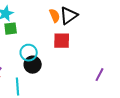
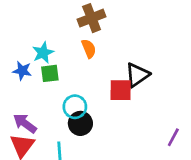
orange semicircle: (55, 16) -> (89, 49), moved
black triangle: (69, 16) -> (137, 75), moved

